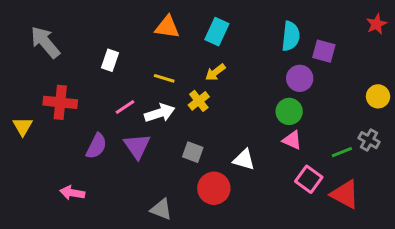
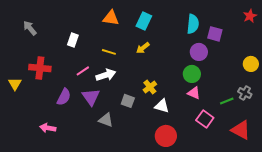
gray arrow: (45, 42) -> (30, 28), size x0.7
yellow cross: (199, 101) -> (150, 87), moved
red circle: (214, 188) -> (166, 136), moved
red triangle: (345, 194) -> (241, 130), moved
gray triangle: (161, 209) -> (106, 120), moved

